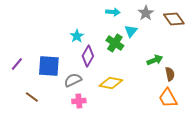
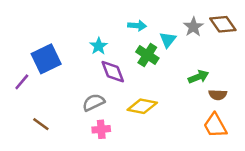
cyan arrow: (113, 12) -> (137, 26), moved
gray star: (146, 13) -> (193, 27), moved
purple diamond: (88, 56) -> (113, 72), turned -50
blue square: (49, 66) -> (46, 59), moved, turned -30
brown semicircle: (170, 74) -> (218, 95), turned 104

